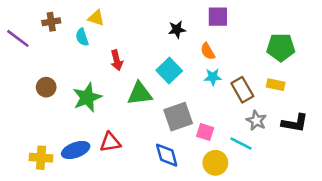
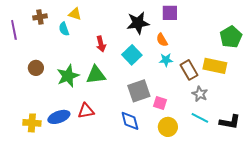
black star: (177, 29) -> (138, 23), size x1.6
purple line: (18, 38) -> (14, 30), turned 42
green pentagon: (281, 47) -> (231, 37), moved, turned -30
red arrow: (117, 60) -> (101, 44), moved
yellow rectangle: (276, 85) -> (215, 66), size x1.6
green triangle: (140, 94) -> (96, 75), moved
black L-shape: (295, 123) -> (230, 122), moved
cyan line: (241, 144) -> (200, 118), moved

